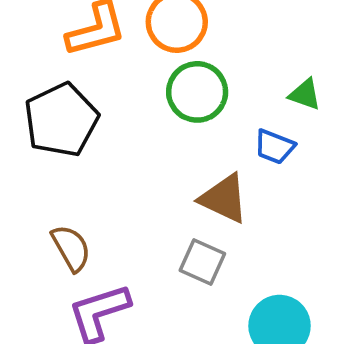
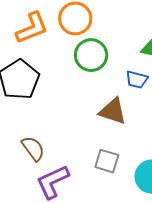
gray square: (202, 262) -> (107, 161), moved

